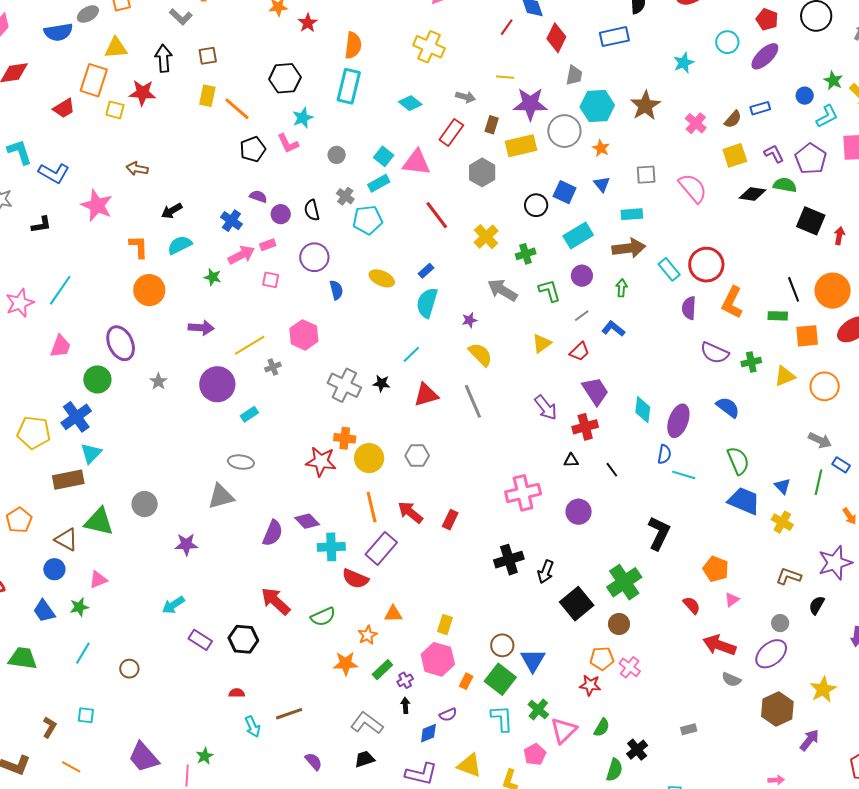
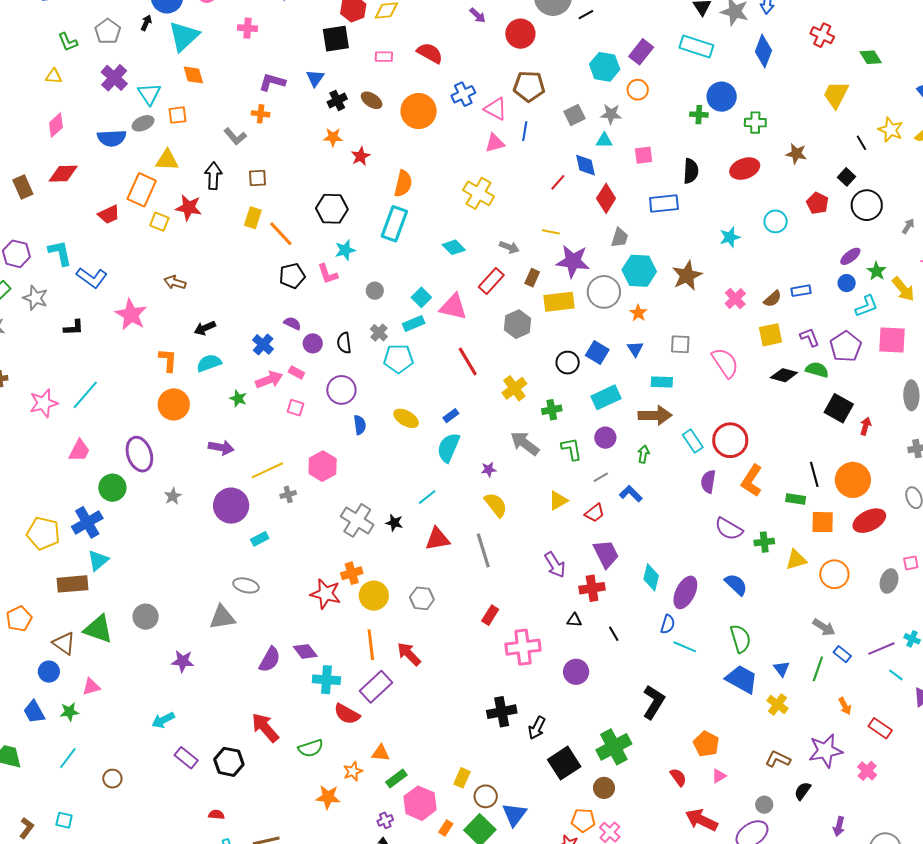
purple ellipse: (765, 56) -> (850, 256), moved, size x0.7
pink rectangle: (268, 245) -> (296, 372), turned 42
orange cross: (345, 438) -> (352, 573), turned -30
red rectangle: (450, 520) -> (490, 615), moved
yellow rectangle: (445, 625) -> (462, 778), moved
green rectangle: (382, 670) -> (396, 779), moved

